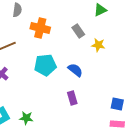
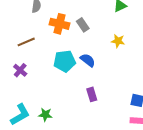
gray rectangle: (78, 31) -> (83, 25), moved
blue semicircle: (75, 70) -> (88, 60), moved

